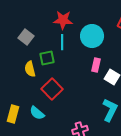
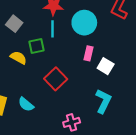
yellow semicircle: (30, 69) -> (18, 58), turned 133
red square: (52, 89) -> (56, 79), moved

